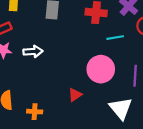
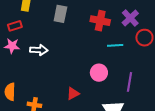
pink circle: (101, 69) -> (99, 73), size x0.7

